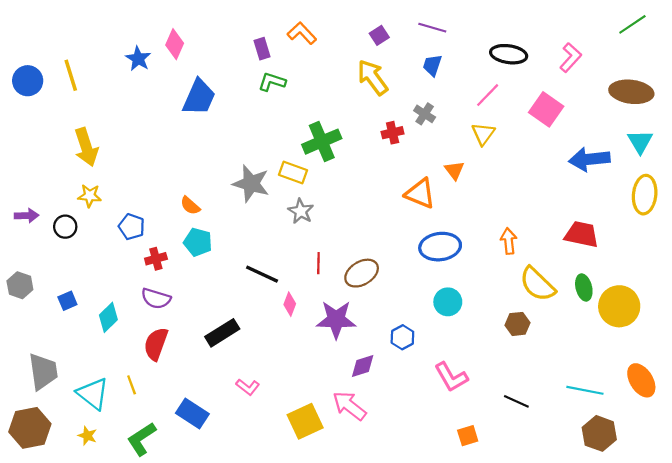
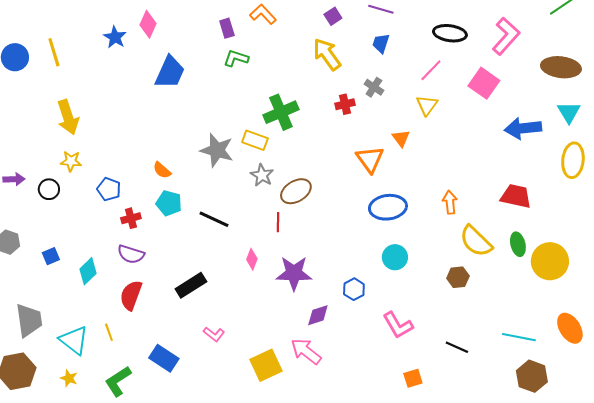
pink L-shape: (571, 57) -> (506, 36), size x1.4
orange triangle: (420, 193) -> (370, 159), turned 32
brown ellipse: (362, 273) -> (296, 191), moved
black line: (262, 274) -> (214, 219), moved

